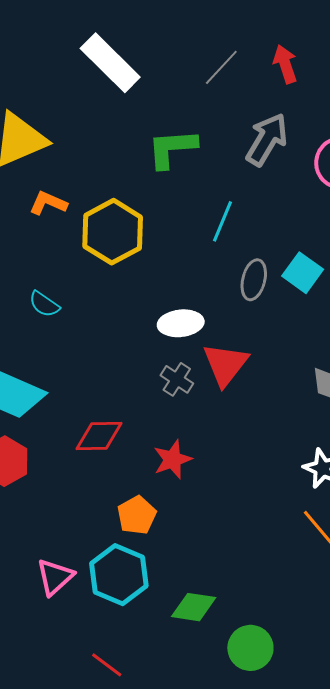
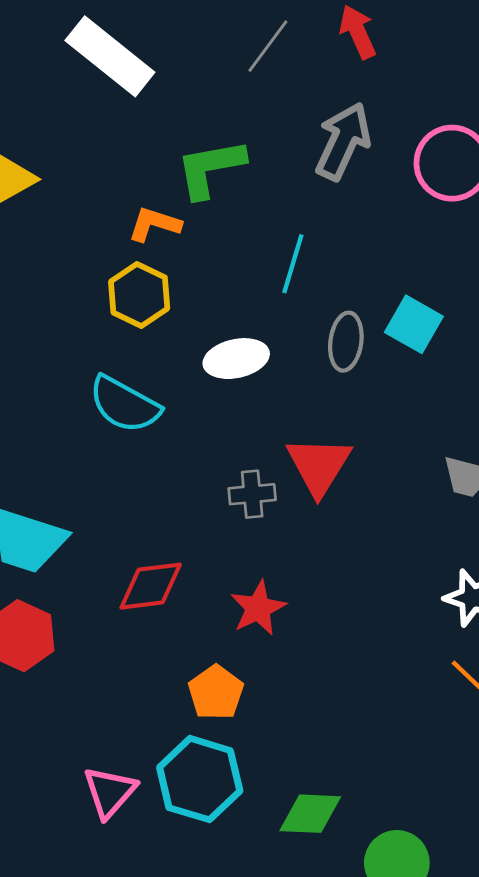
orange L-shape: (48, 203) -> (154, 224), moved
yellow hexagon: (113, 232) -> (139, 295), size x0.7
cyan semicircle: (44, 304) -> (124, 404), moved, size x1.6
white ellipse: (181, 323) -> (236, 359), moved
gray cross: (177, 379) -> (252, 494), turned -32

